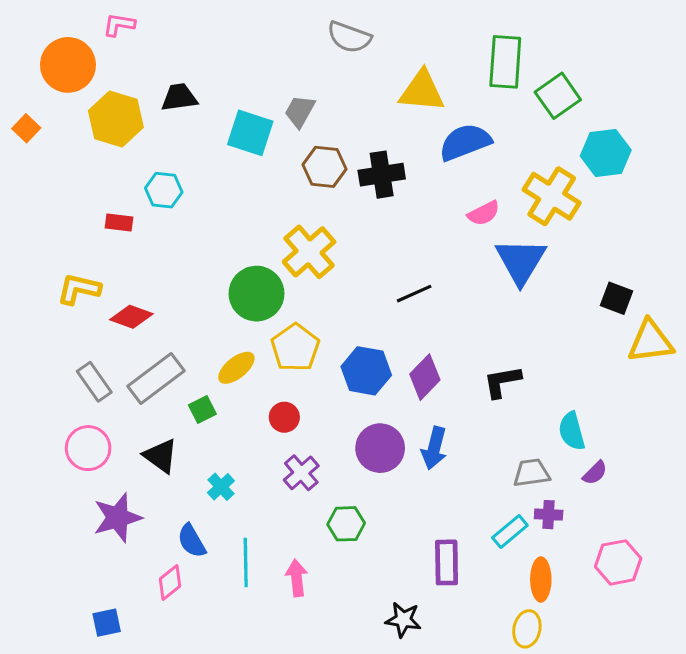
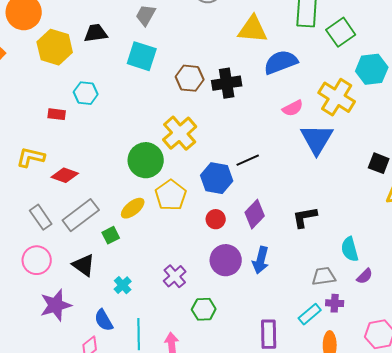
gray trapezoid: (300, 111) -> (146, 15), moved
blue hexagon: (366, 371) -> (217, 178), moved
red circle: (284, 417) -> (216, 219), moved

